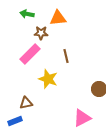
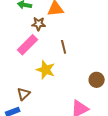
brown triangle: (26, 103) -> (24, 94), turned -32

